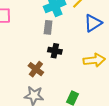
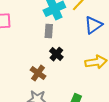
black cross: (55, 51) -> (56, 54), turned 32

